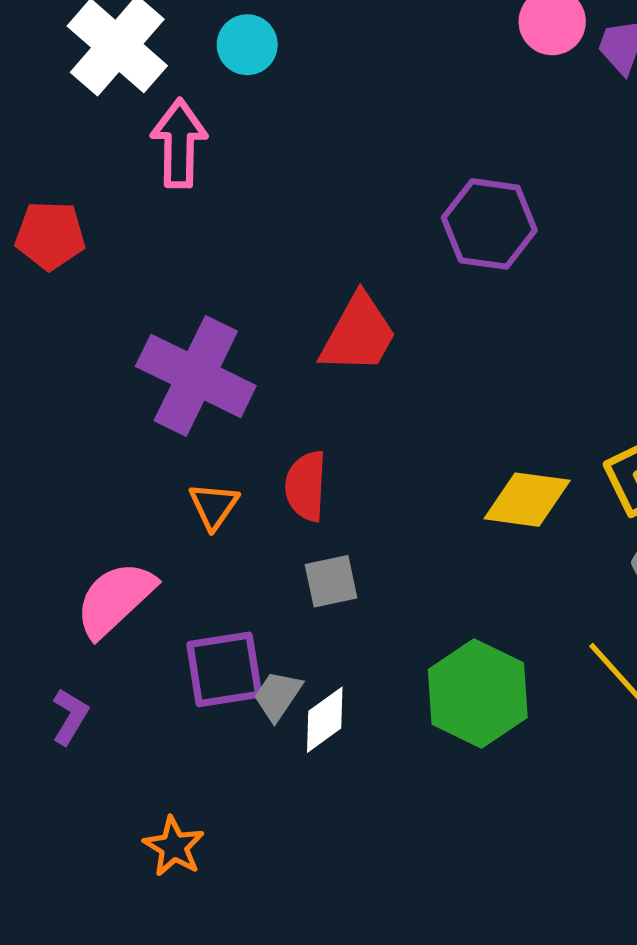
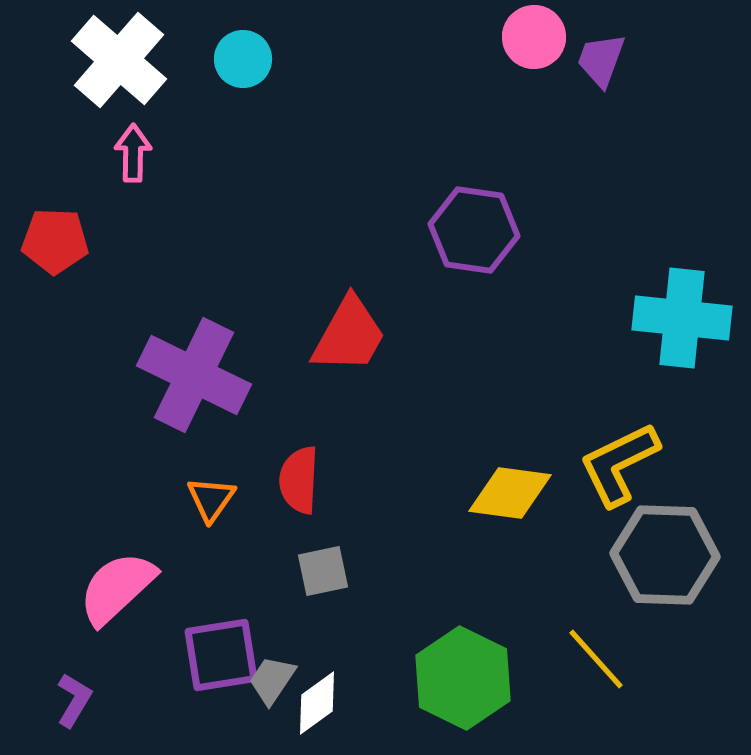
pink arrow: (179, 143) -> (133, 153), moved, size x0.7

